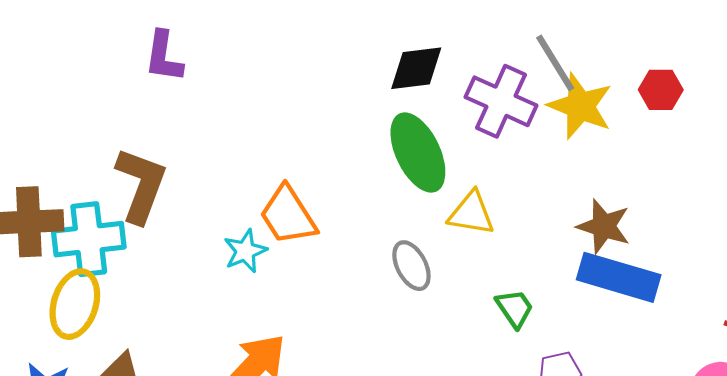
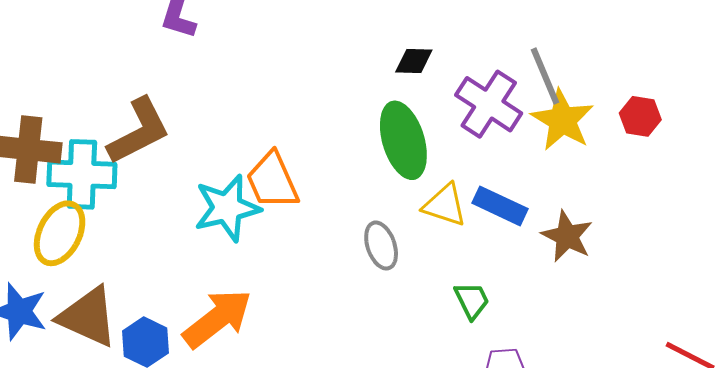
black diamond: (416, 68) -> (414, 61), size x0.7
brown L-shape: (141, 185) -> (139, 131), turned 34
cyan star: (245, 251) -> (227, 208), size x1.6
blue rectangle: (619, 277) -> (500, 206), moved, size x0.7

